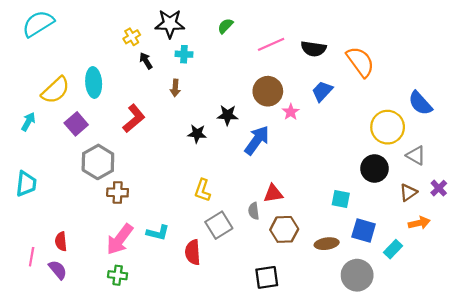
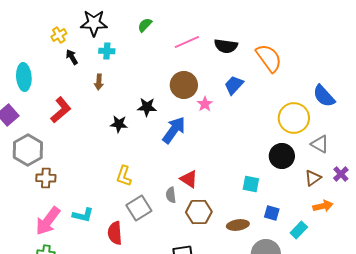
red triangle: (273, 194) -> (189, 179), turned 42
blue square: (364, 231) -> (272, 213), size x0.7

